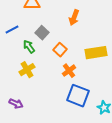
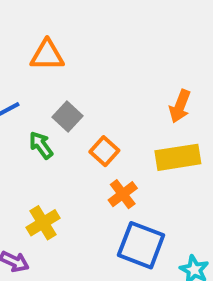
orange arrow: (74, 18) -> (180, 106), moved
yellow cross: (27, 70) -> (43, 223), moved

